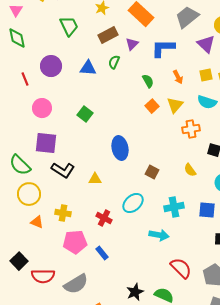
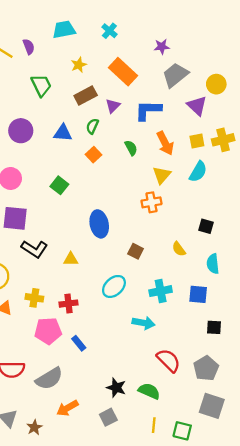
orange arrow: (178, 77) -> (165, 143), size x1.5
cyan semicircle: (207, 102) -> (198, 172), turned -78
orange square: (152, 106) -> (94, 155), moved
orange cross: (191, 129) -> (151, 202), moved
red cross: (104, 218) -> (68, 304), moved, turned -35
black star: (135, 292) -> (116, 388), turned -30

